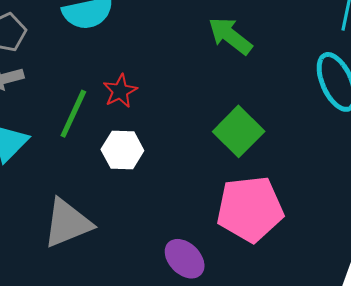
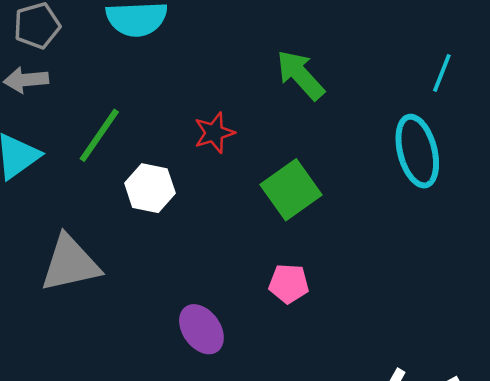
red star: (120, 91) -> (214, 133), moved
pink pentagon: (250, 209) -> (289, 284), size x0.5

